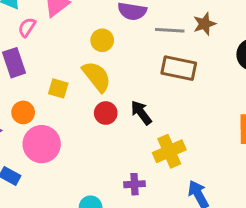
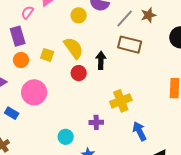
gray line: (170, 30) -> (125, 19), turned -54
yellow circle: (102, 40) -> (79, 15), moved
orange circle: (23, 112) -> (21, 60), moved
black arrow: (141, 113) -> (101, 60), moved, turned 36

